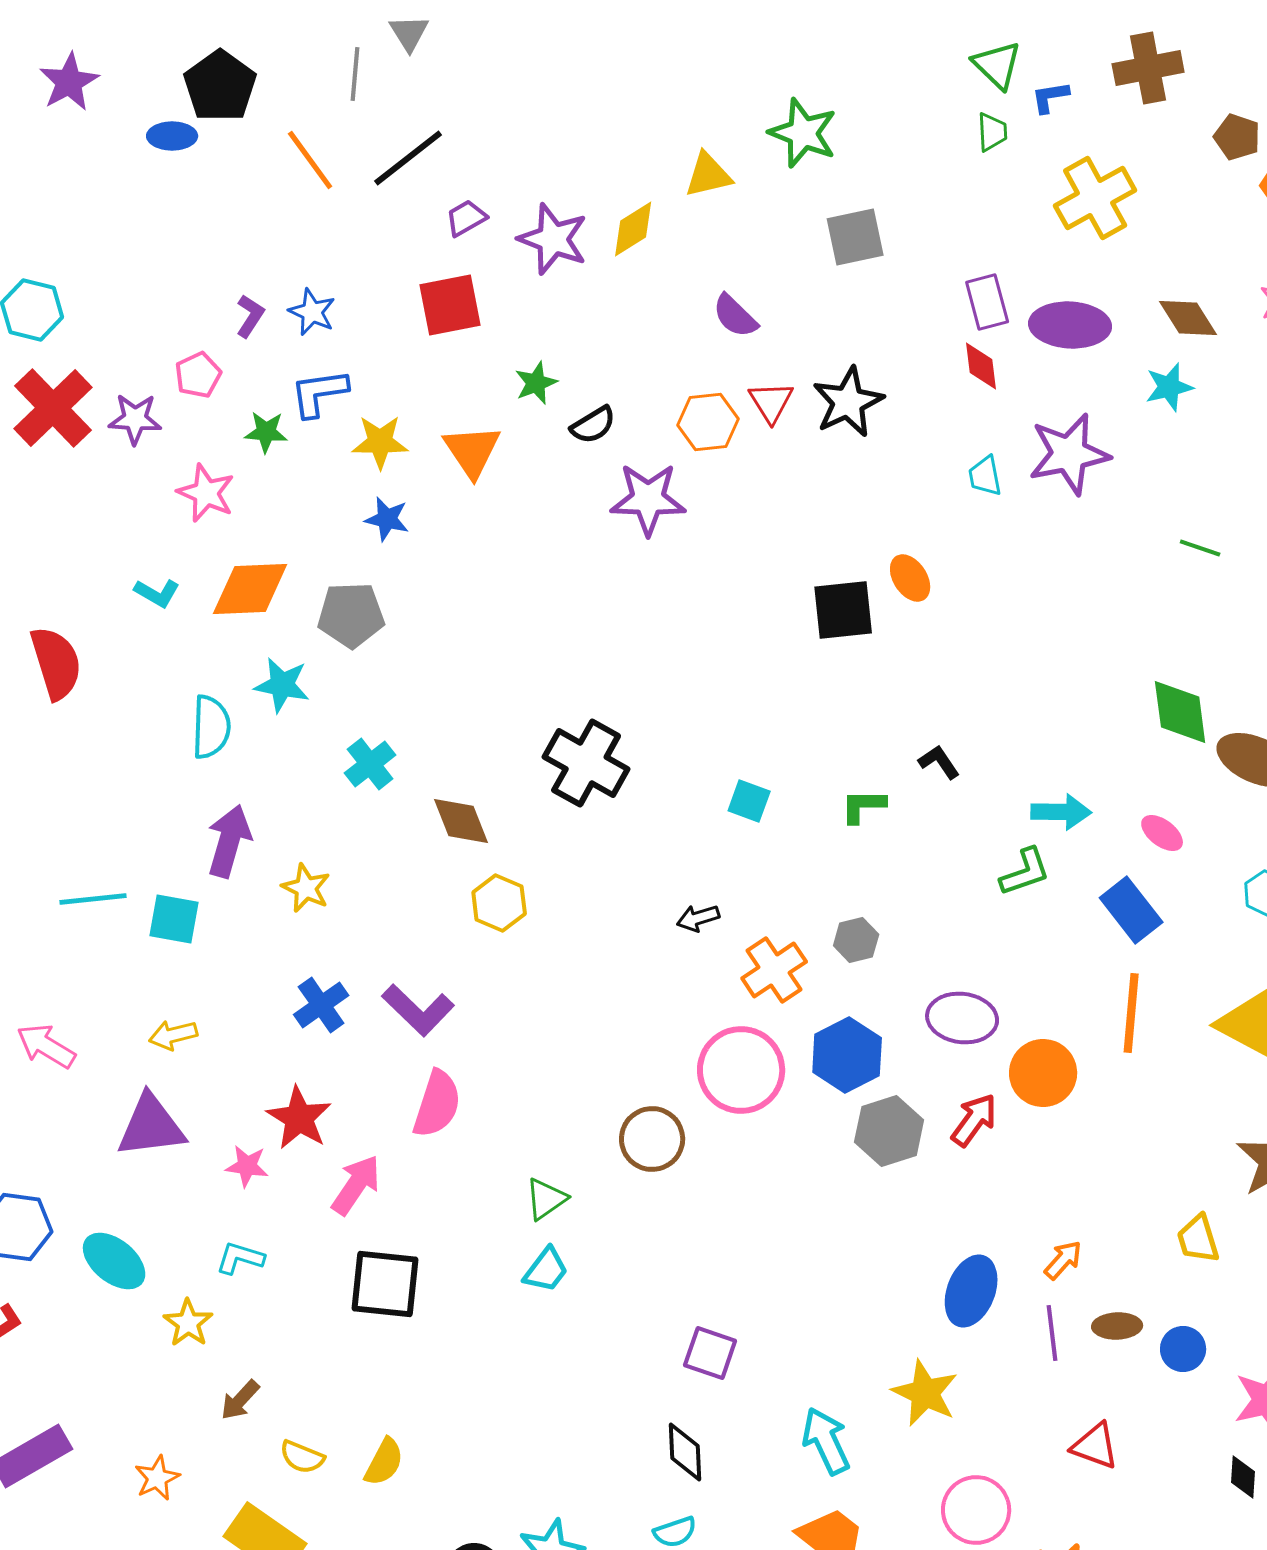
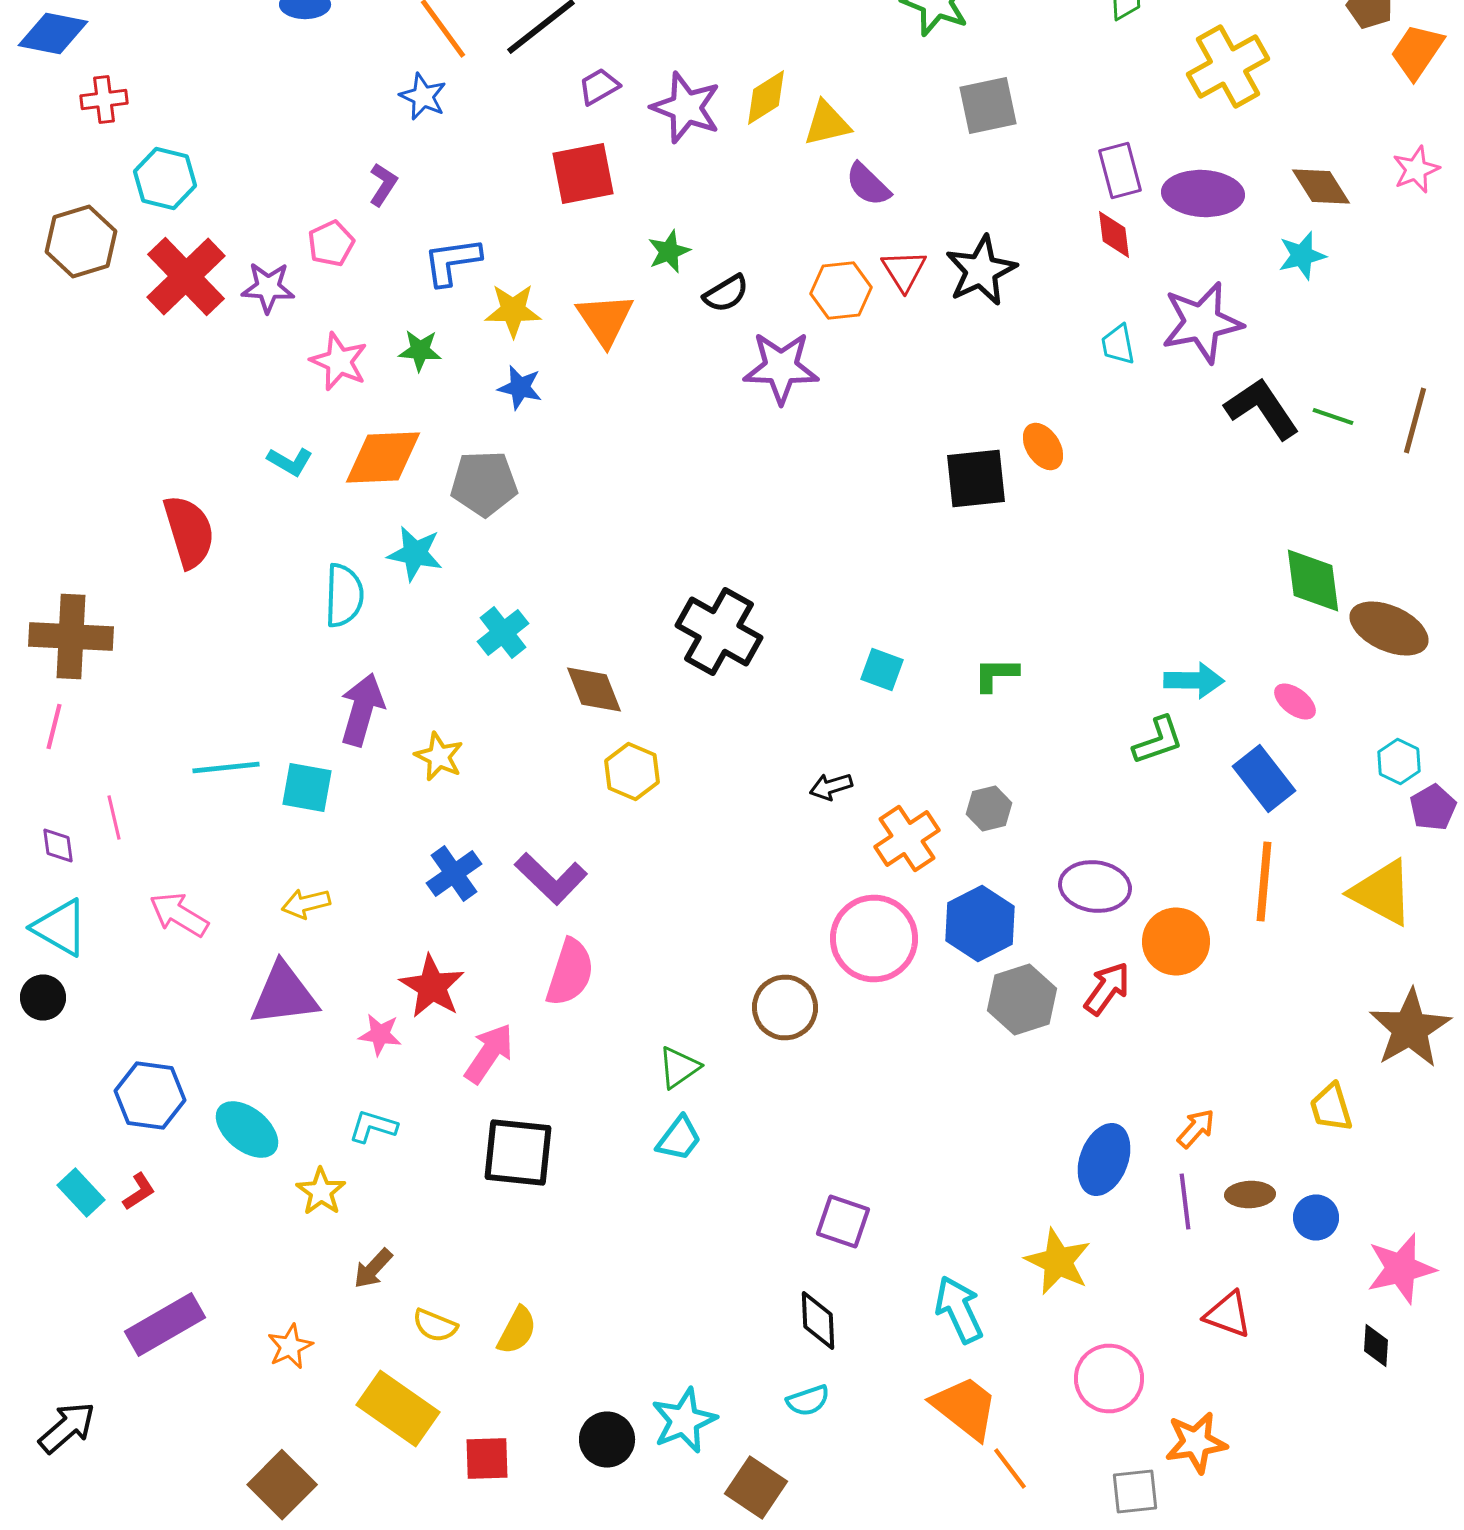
yellow triangle: (708, 175) -> (827, 124), moved
blue star: (312, 312) -> (423, 96), moved
green star: (266, 432) -> (420, 350), moved
black L-shape: (939, 762) -> (1262, 408), moved, size x1.8

